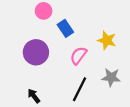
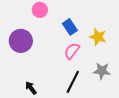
blue rectangle: (65, 28) -> (70, 27), moved
purple circle: (36, 52) -> (21, 41), moved

